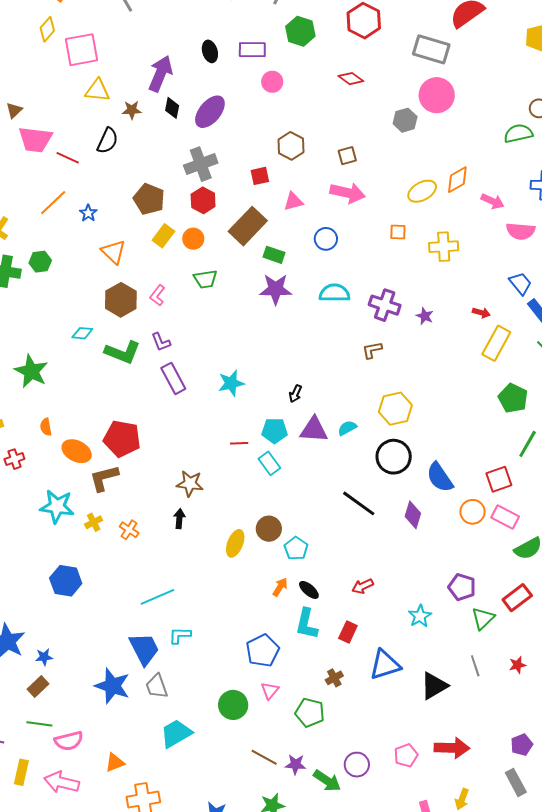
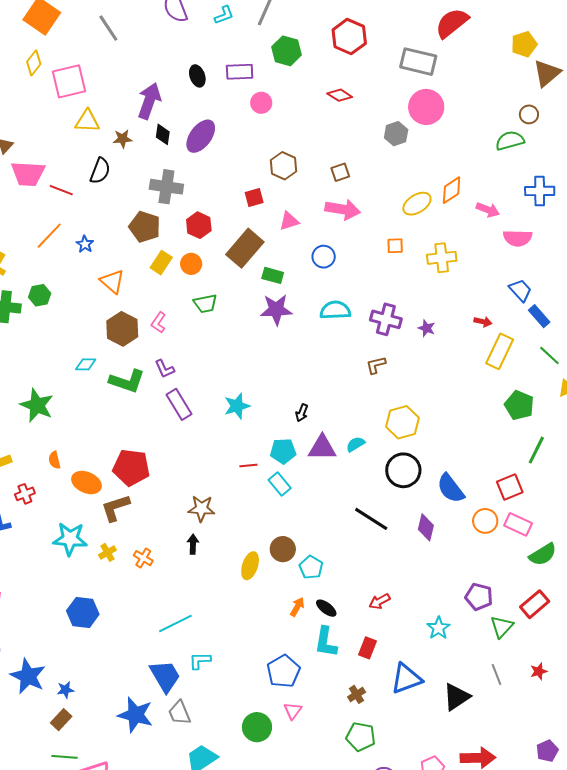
gray cross: (201, 164) -> (166, 187), moved, turned 32
green pentagon: (310, 713) -> (361, 737), moved

